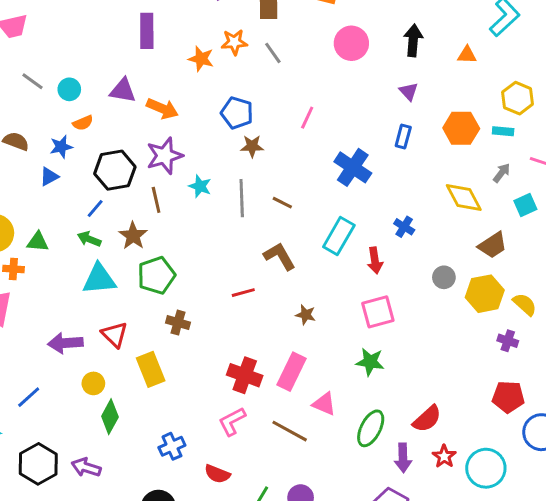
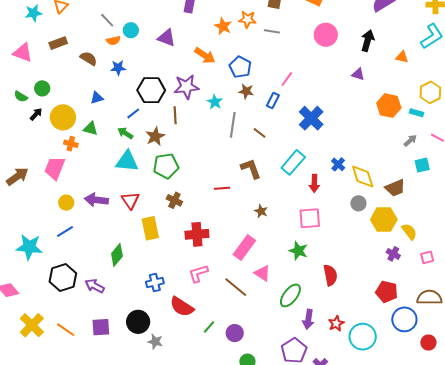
gray line: (273, 53) -> (272, 31), turned -56
purple triangle: (409, 91) -> (358, 74), turned -40
orange arrow: (162, 109) -> (205, 55), moved
orange semicircle: (83, 123) -> (113, 40), moved
blue rectangle: (403, 137) -> (273, 100), moved
blue triangle: (49, 177) -> (97, 98), moved
cyan star: (200, 186) -> (215, 102), moved
yellow diamond: (464, 198) -> (363, 176), moved
red cross: (245, 375) -> (197, 234), moved, turned -35
yellow circle: (93, 383) -> (66, 203), moved
red semicircle: (427, 419) -> (330, 275), moved, turned -70
red semicircle: (217, 474) -> (182, 307), size x1.4

